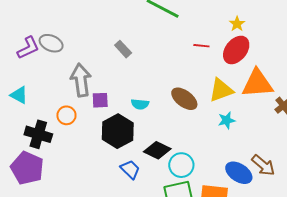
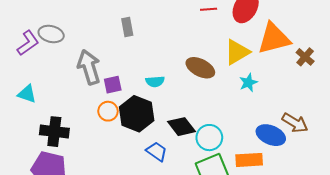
gray rectangle: (123, 49) -> (127, 27), turned 42
orange circle: (66, 115) -> (108, 111), moved
black diamond: (157, 150) -> (182, 127), turned 36

